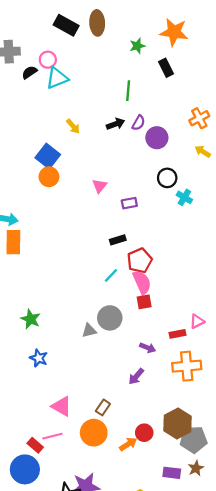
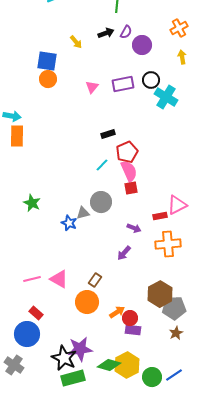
yellow arrow: (73, 126) -> (76, 42), moved
yellow arrow: (203, 151) -> (182, 57), turned 48
blue square: (48, 156) -> (47, 61), turned -30
cyan cross: (184, 197) -> (166, 97), size x1.6
purple rectangle: (129, 203) -> (123, 84), moved, size x1.5
pink triangle: (197, 321) -> (177, 205), size x1.5
blue star: (39, 358) -> (69, 223), moved
red circle: (144, 433) -> (130, 318), moved
pink line: (52, 436) -> (32, 279), moved
purple rectangle: (172, 473) -> (133, 330), moved

